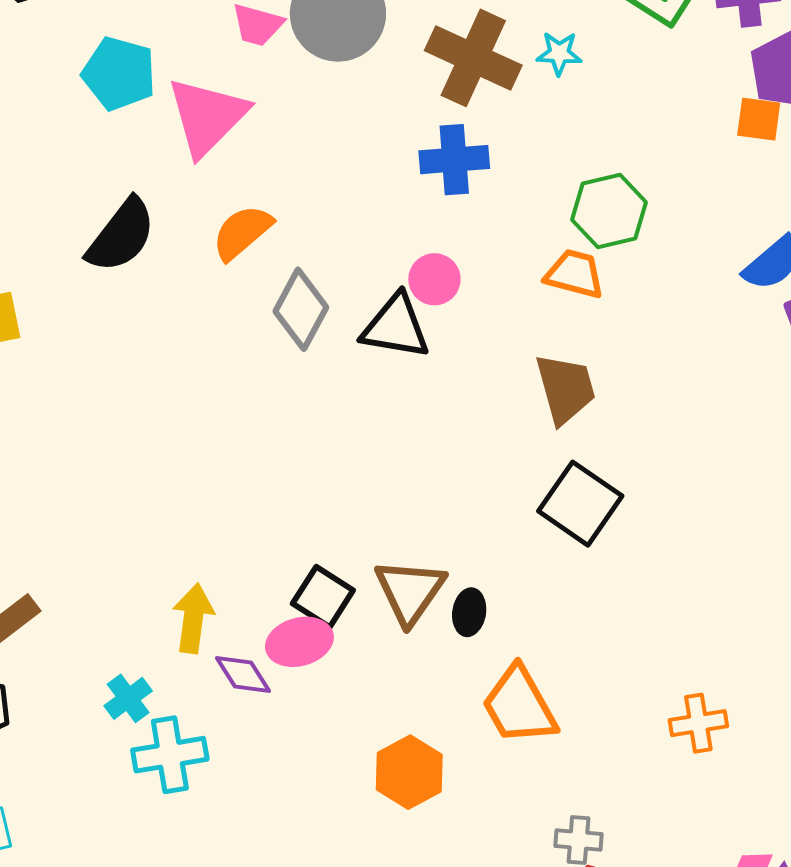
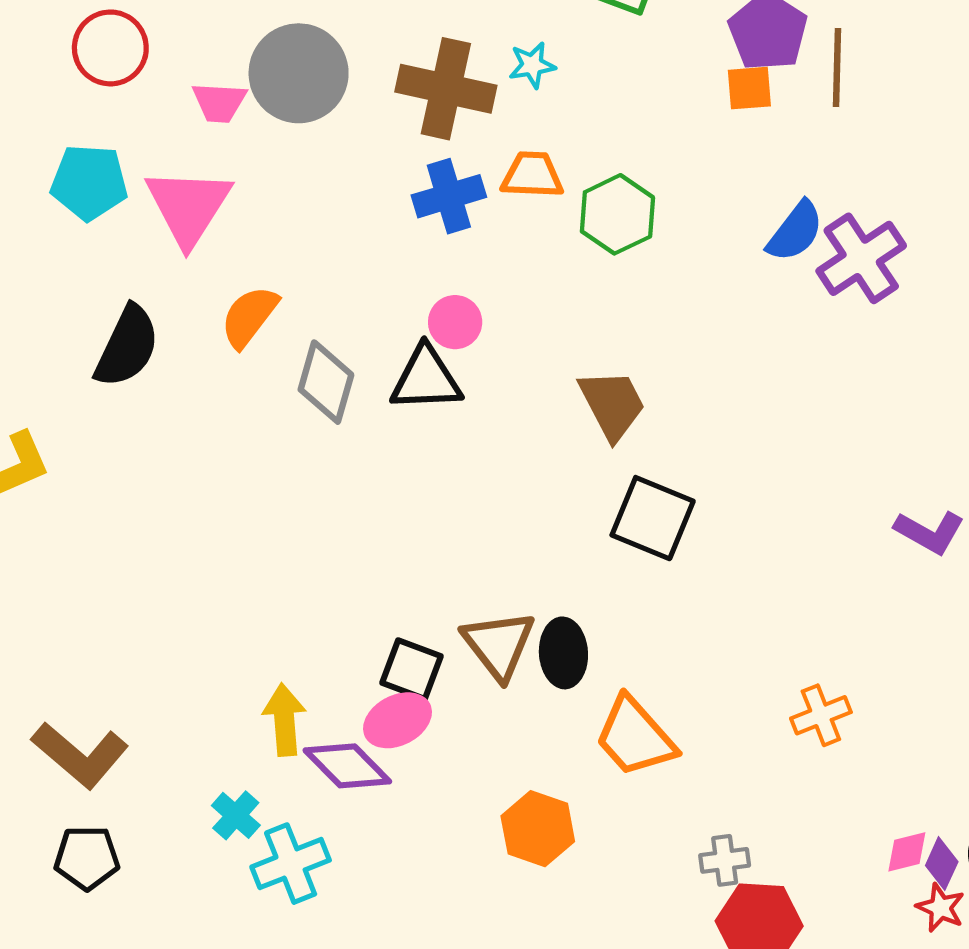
orange trapezoid: (575, 274) -> (532, 175), moved
black ellipse: (469, 612) -> (563, 653), size x1.4
purple diamond: (243, 674) -> (347, 766), size x1.4

